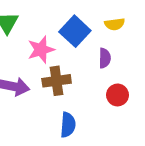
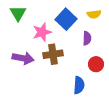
blue semicircle: (68, 125) -> (79, 85), moved

